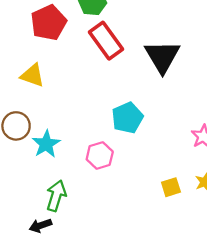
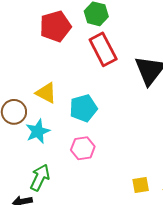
yellow triangle: (32, 75) -> (46, 93), moved
cyan pentagon: (127, 118) -> (83, 108), moved

